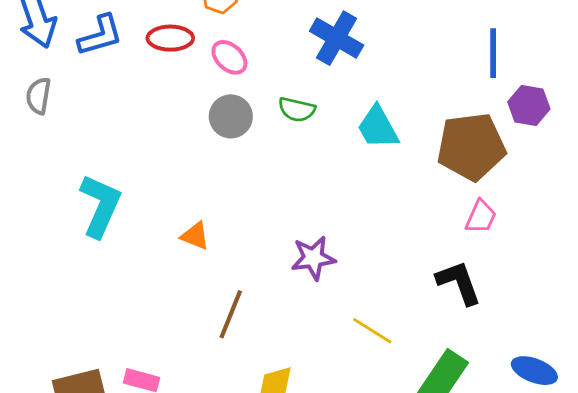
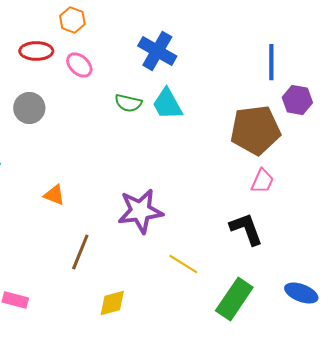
gray circle: (231, 116) -> (29, 108), moved
cyan trapezoid: (378, 127) -> (167, 104), moved
purple star: (313, 258) -> (140, 211), size x1.4

